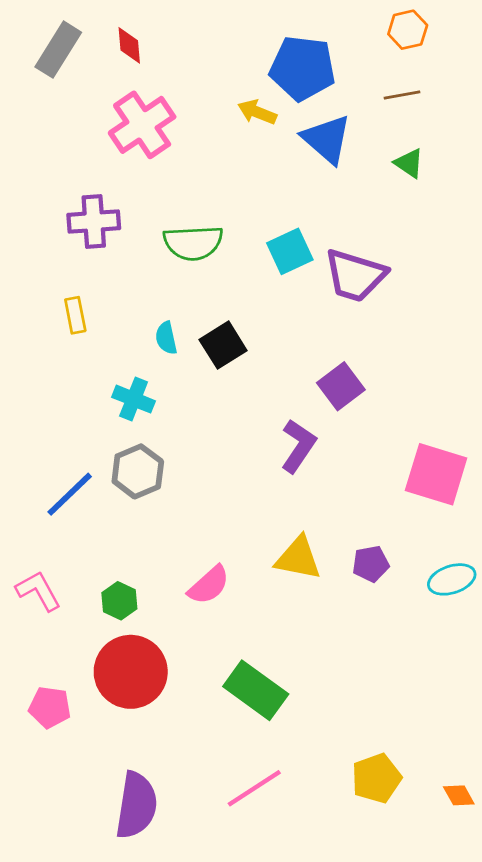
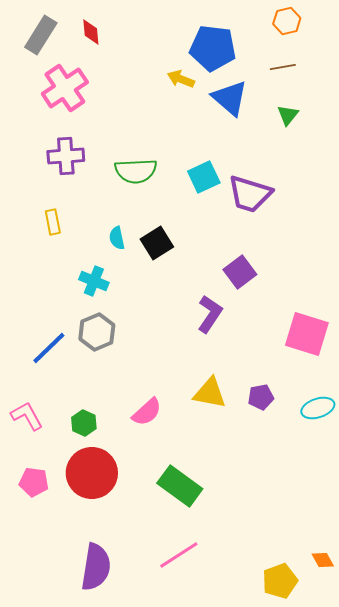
pink cross: (142, 125) -> (65, 88), moved
green triangle: (409, 163) -> (288, 115), turned 35
pink pentagon: (50, 707) -> (34, 482), moved
yellow pentagon: (376, 778) -> (280, 581), moved

